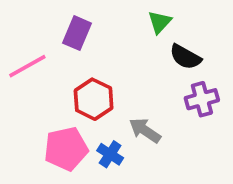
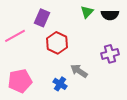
black semicircle: (185, 57) -> (110, 15), moved, turned -30
red hexagon: (94, 99) -> (57, 43), moved
pink pentagon: (66, 149) -> (20, 81), moved

